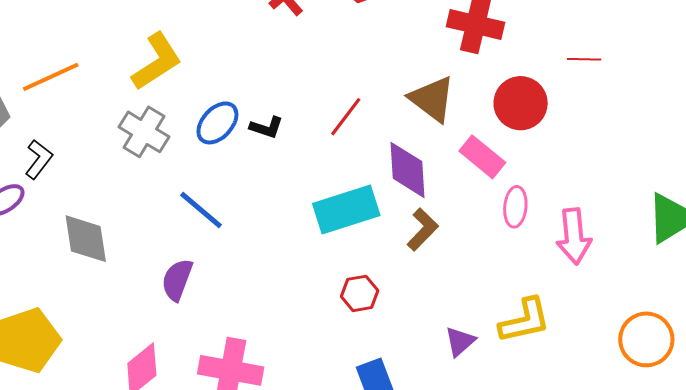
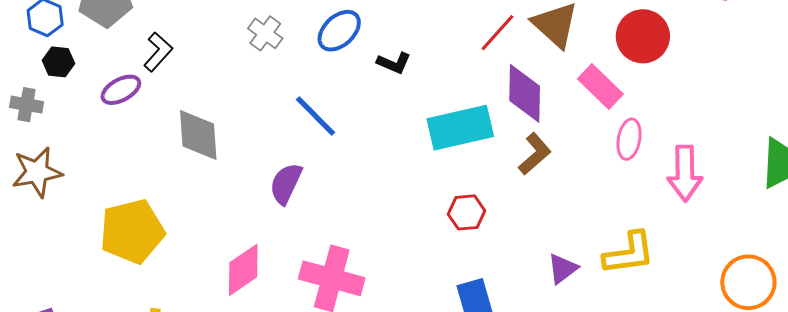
red line: (346, 117) -> (498, 33), moved
black L-shape: (266, 127) -> (394, 63), moved
gray cross: (144, 132) -> (265, 33), size x0.7

